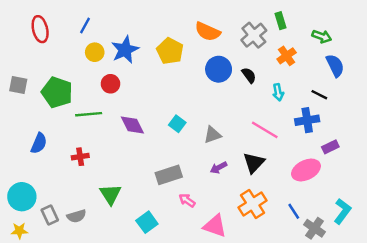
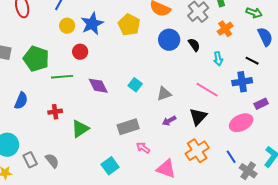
green triangle: (110, 194) -> (80, 129), moved, turned 30
gray semicircle: (76, 216) -> (52, 161), turned -112

